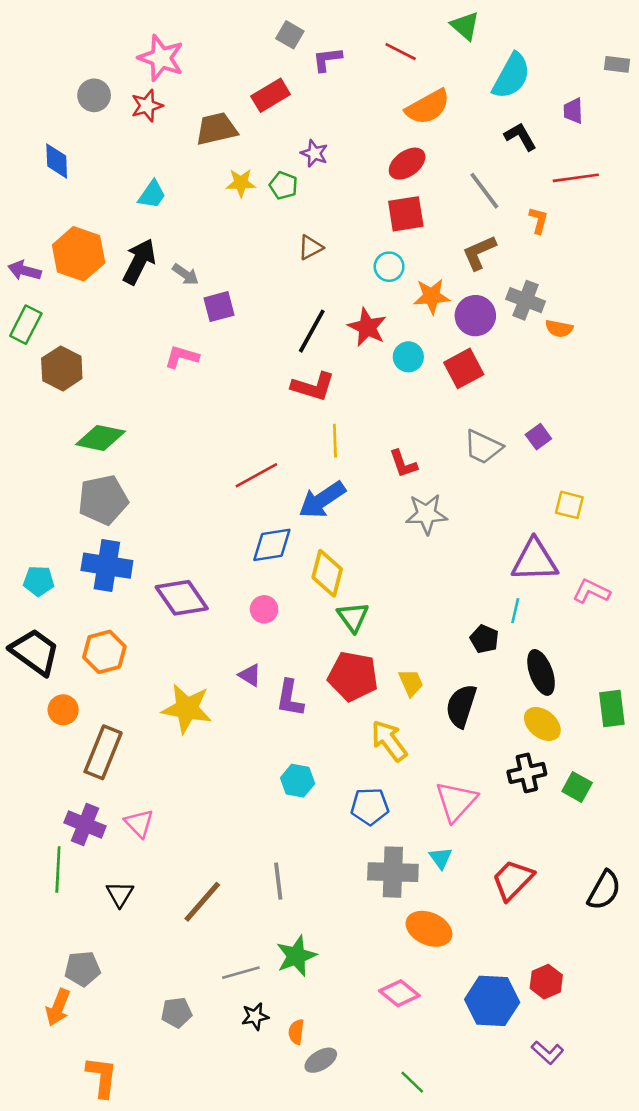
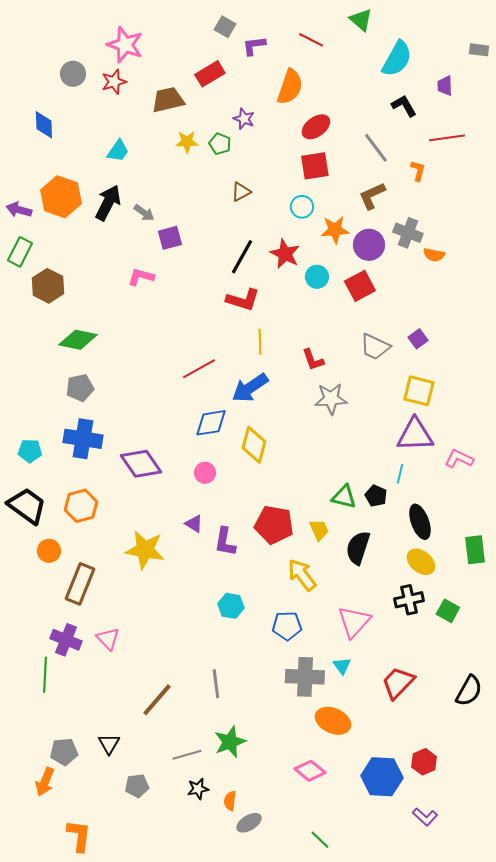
orange semicircle: (428, 107) -> (290, 87), moved, turned -42
gray pentagon: (103, 500) -> (80, 388), size x0.7
yellow square: (569, 505) -> (419, 391), moved, size x1.4
green triangle: (353, 617) -> (344, 497), moved, turned -40
black triangle: (120, 894) -> (109, 744), moved

